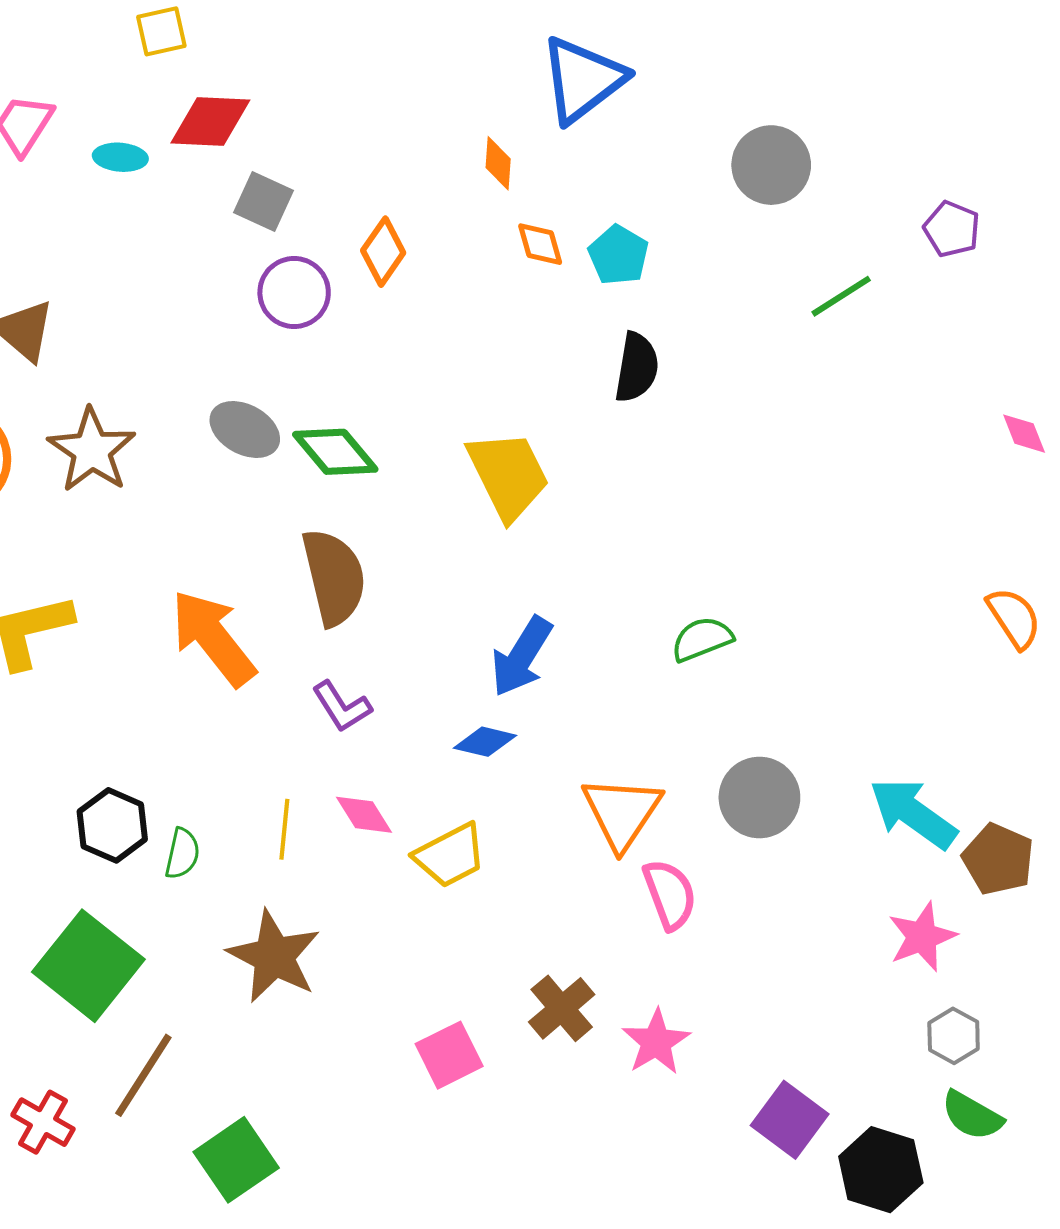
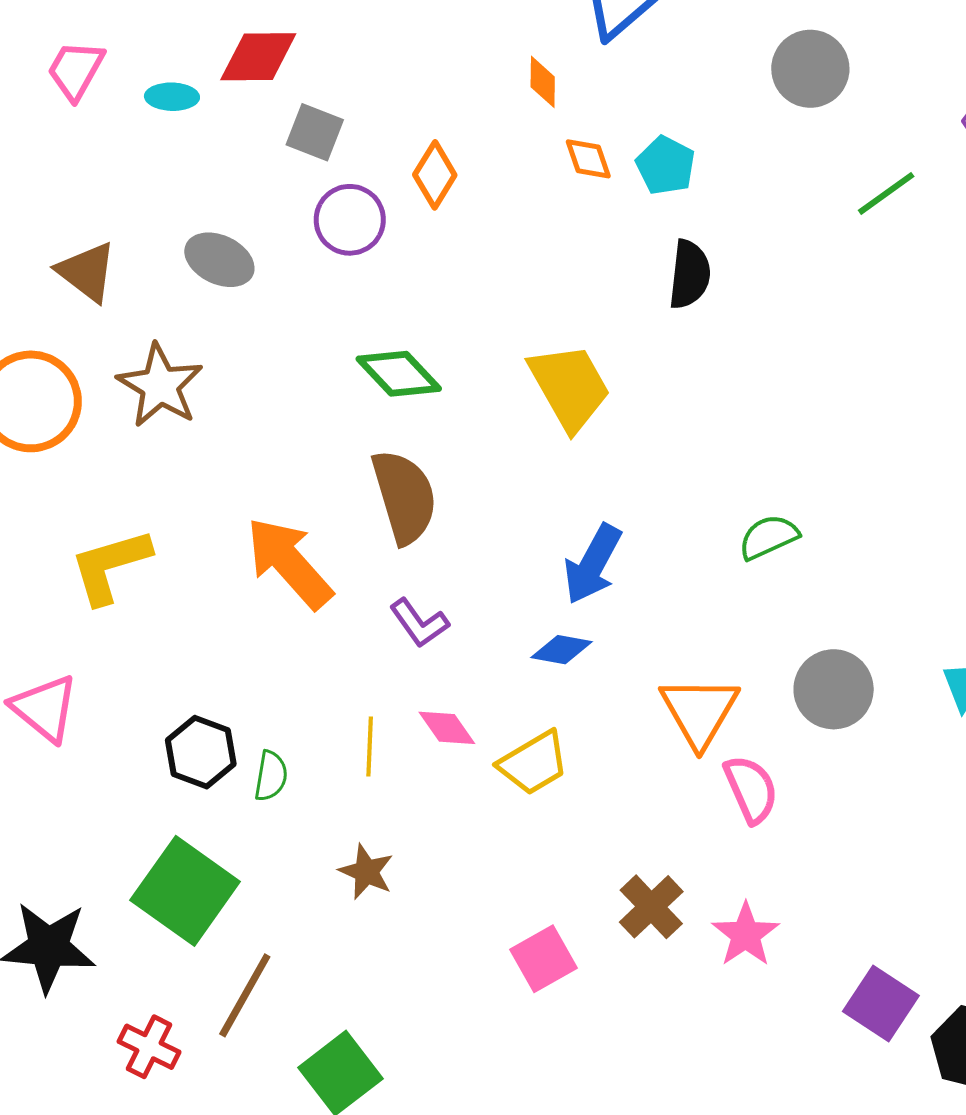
gray ellipse: (245, 429) -> (219, 260), moved
brown star: (274, 956) -> (366, 872), size x0.6

